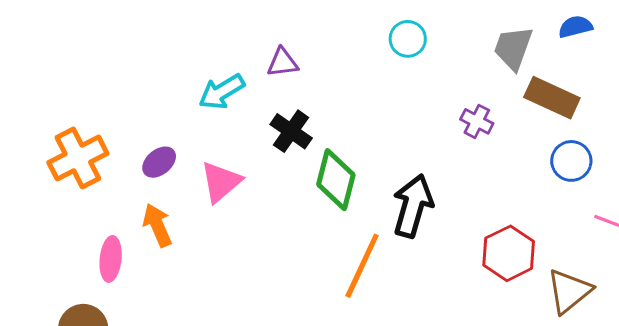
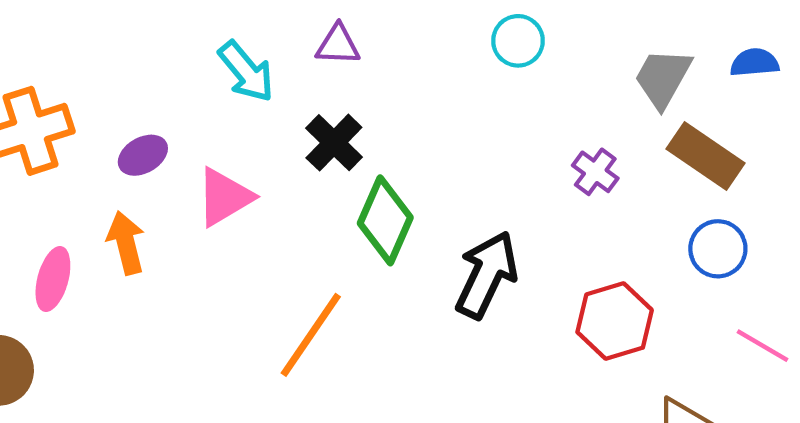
cyan arrow: (222, 92) -> (246, 72), turned -108
red hexagon: (509, 253) -> (615, 321), moved
orange line: (362, 266) -> (311, 335), moved

